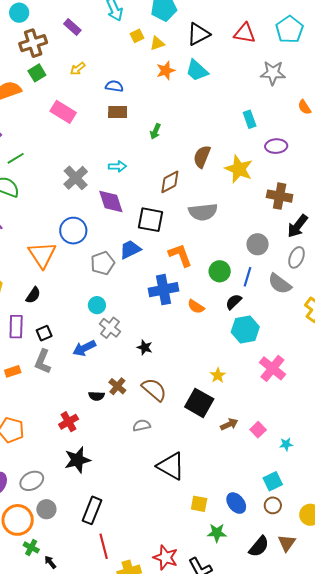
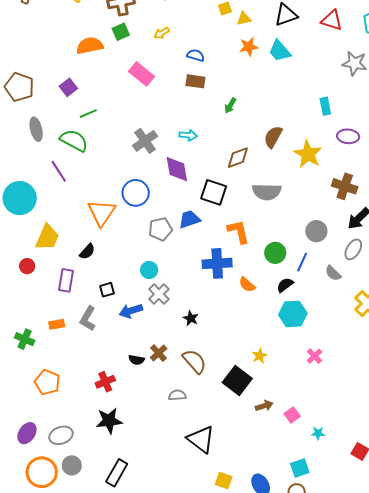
gray semicircle: (280, 284) -> (333, 273), size x0.7
black square: (44, 333) -> (107, 290), moved
pink cross: (272, 368) -> (315, 356), size x0.6

